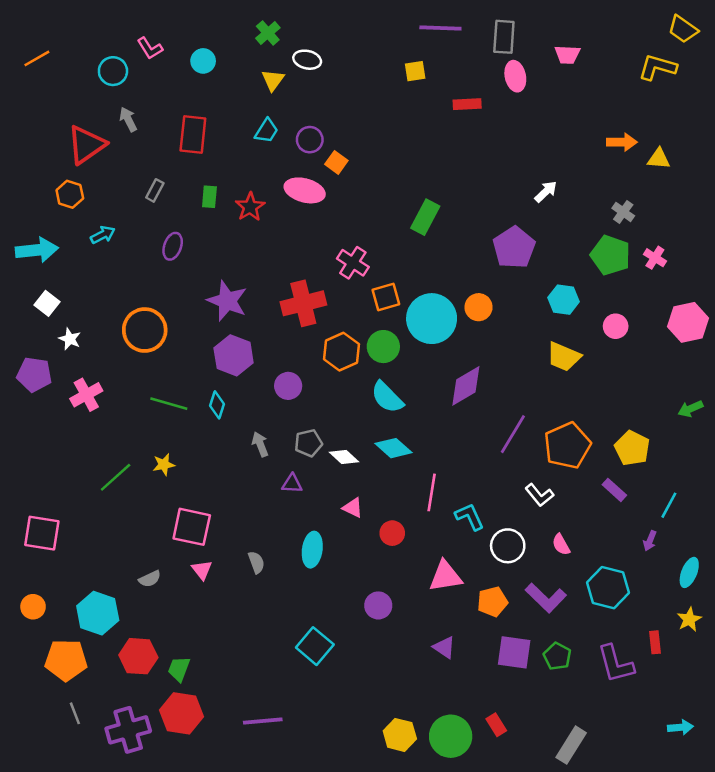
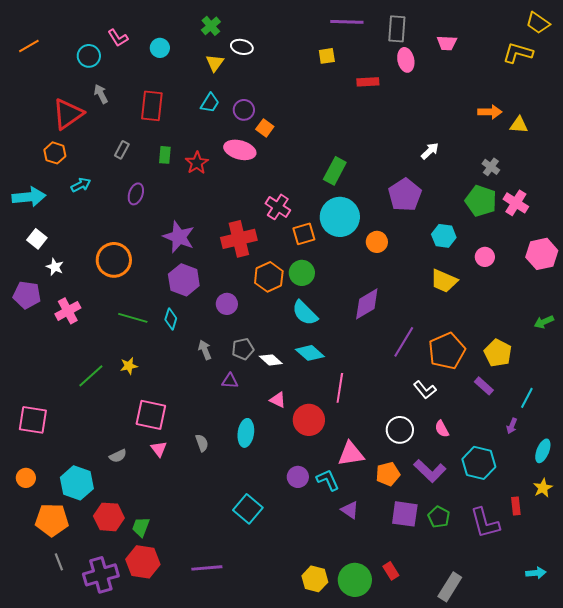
pink cross: (655, 258) -> (516, 203), size x1.4
cyan circle: (432, 319) -> (340, 217), moved
cyan L-shape: (470, 517) -> (328, 480), moved
red circle: (392, 533) -> (309, 420), size x1.6

